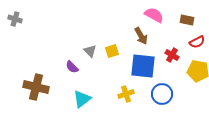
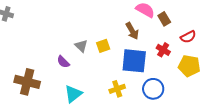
brown rectangle: (187, 20) -> (164, 19), moved, turned 48

